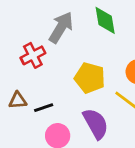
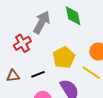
yellow pentagon: (90, 78) -> (64, 57), turned 30
black line: (44, 108) -> (38, 74), moved

